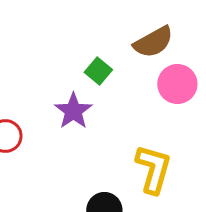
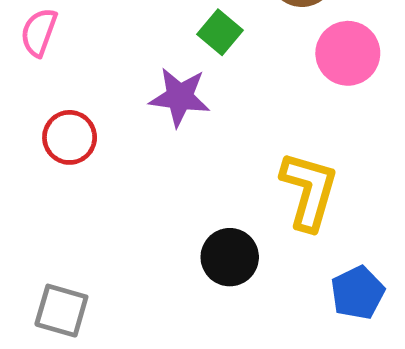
purple star: (73, 111) -> (180, 97), turned -30

